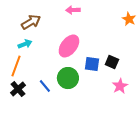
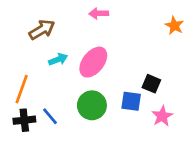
cyan arrow: (25, 44) -> (58, 59), moved
blue square: (92, 64) -> (131, 101), moved
blue line: (45, 86) -> (50, 116), moved
black cross: (18, 89) -> (24, 120), turned 35

